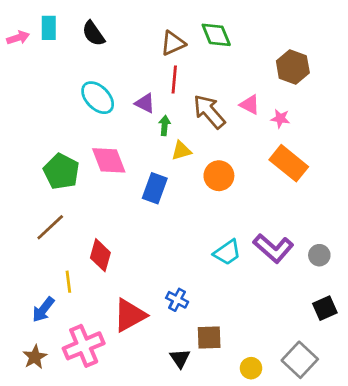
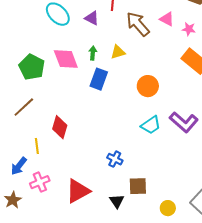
green arrow: (165, 126) -> (93, 53), moved
orange circle: (219, 176) -> (148, 86), moved
red triangle: (130, 315) -> (78, 191), moved
pink cross: (84, 346) -> (40, 182), moved, size x0.7

